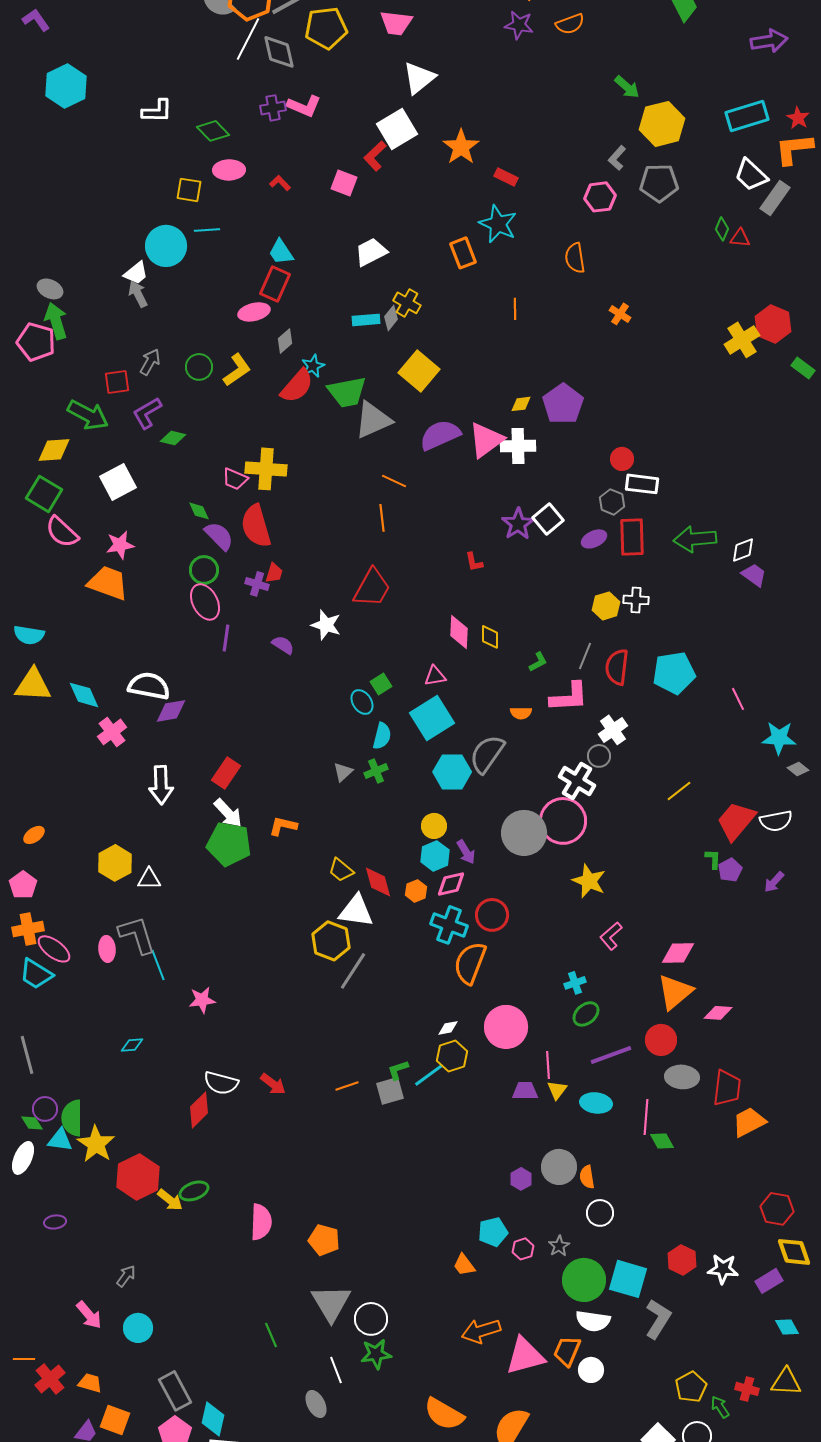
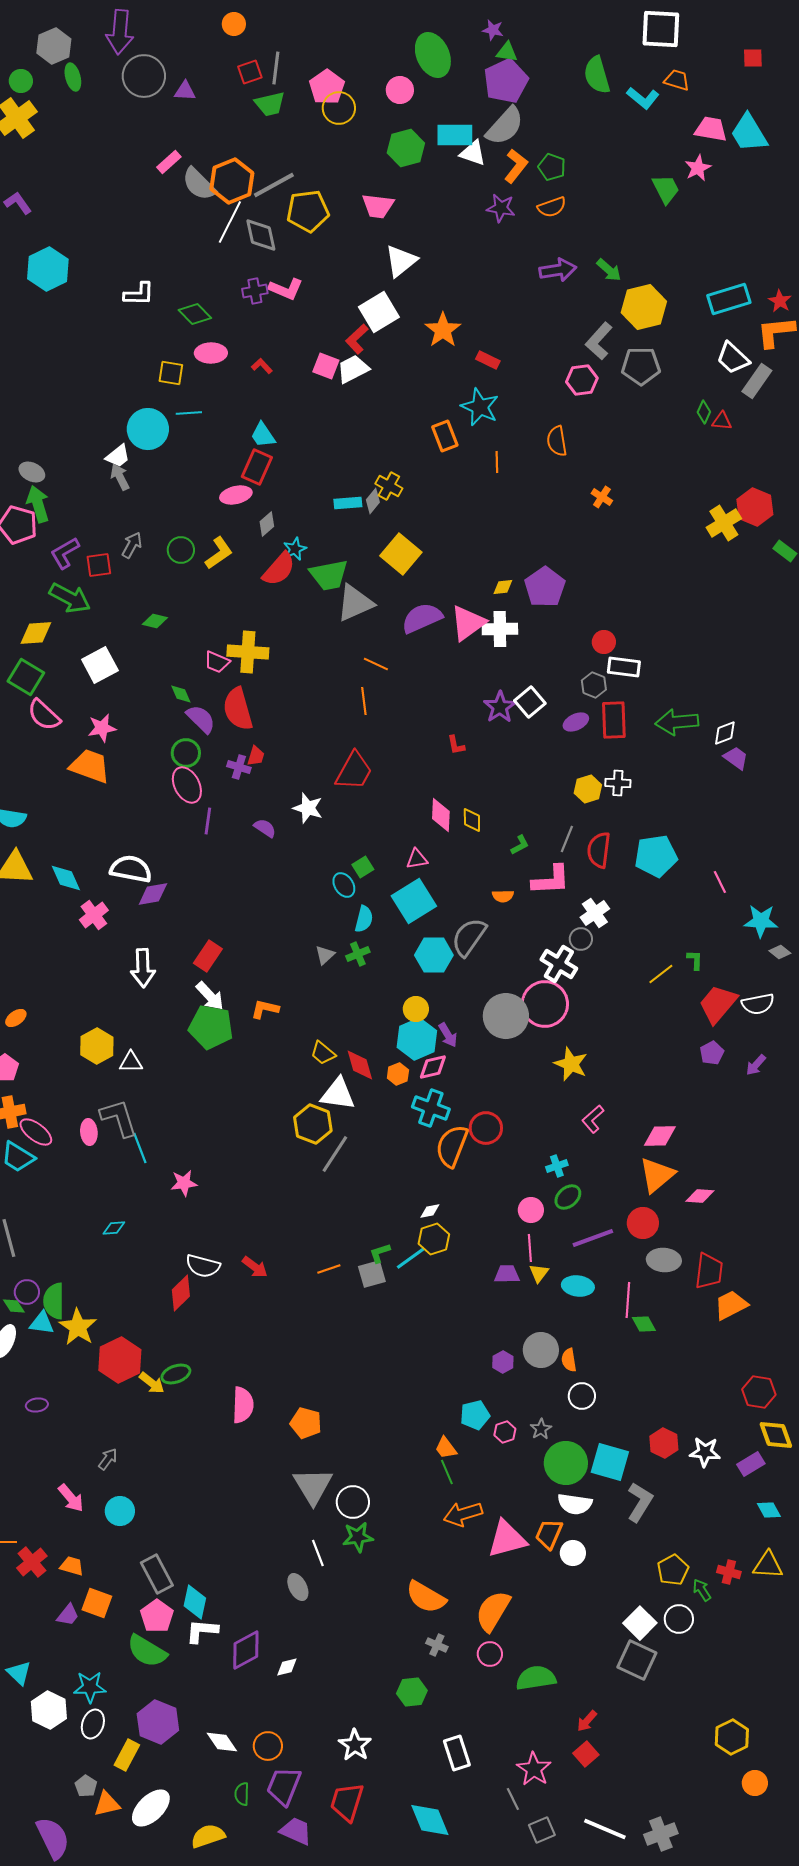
purple arrow: (769, 41) -> (558, 270), moved
gray L-shape: (617, 158) -> (599, 341), size x1.5
white trapezoid: (371, 252) -> (353, 369), moved
orange line: (515, 309) -> (497, 462), moved
purple L-shape: (147, 413) -> (65, 553), moved
cyan hexagon: (435, 856) -> (417, 1039), size x1.4
green L-shape: (713, 859) -> (695, 960), moved
red circle: (492, 915) -> (486, 1128), moved
pink circle: (506, 1027) -> (531, 1210), moved, size x0.6
green line: (271, 1335) -> (447, 1472), moved

